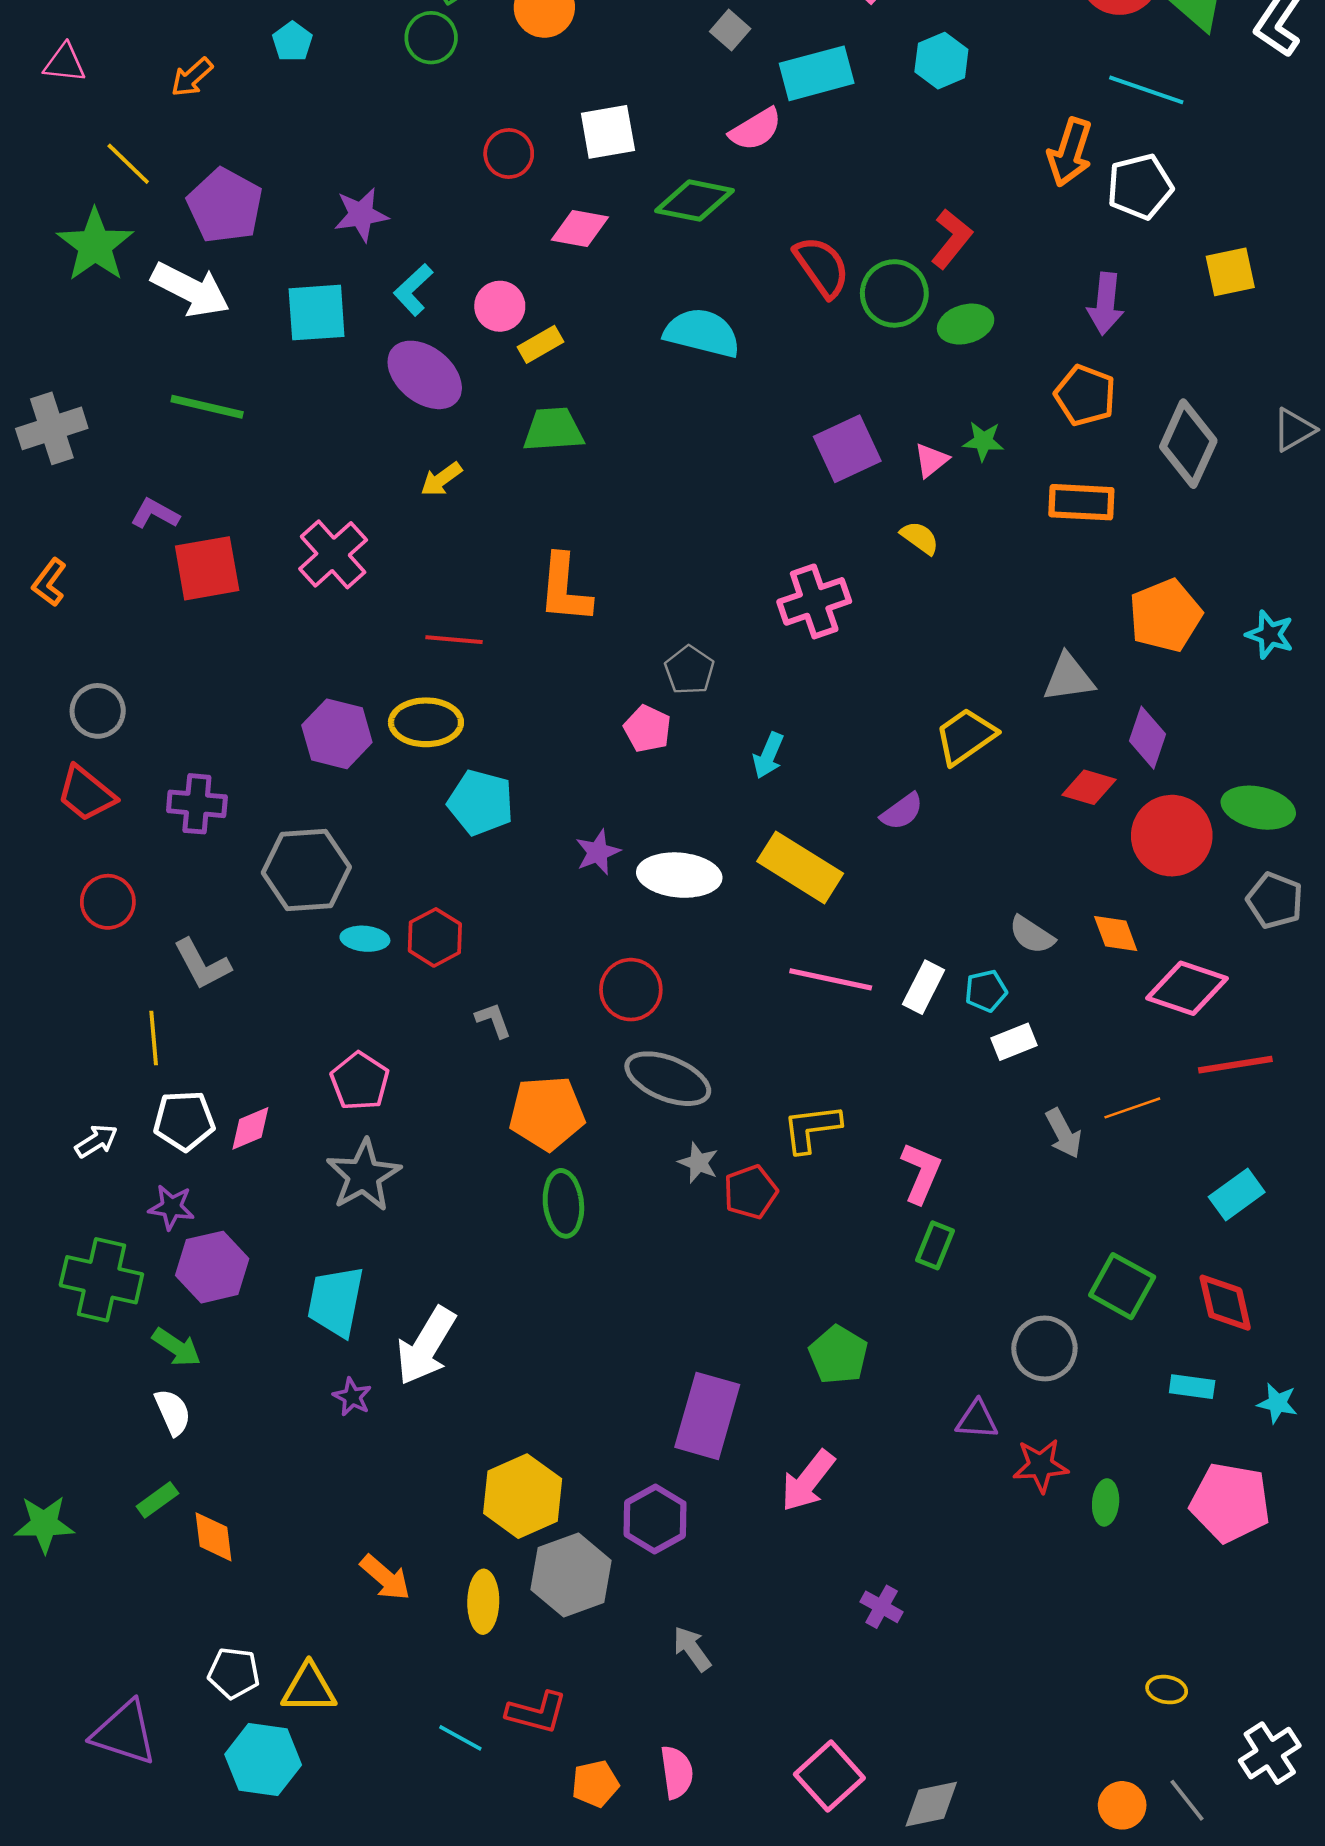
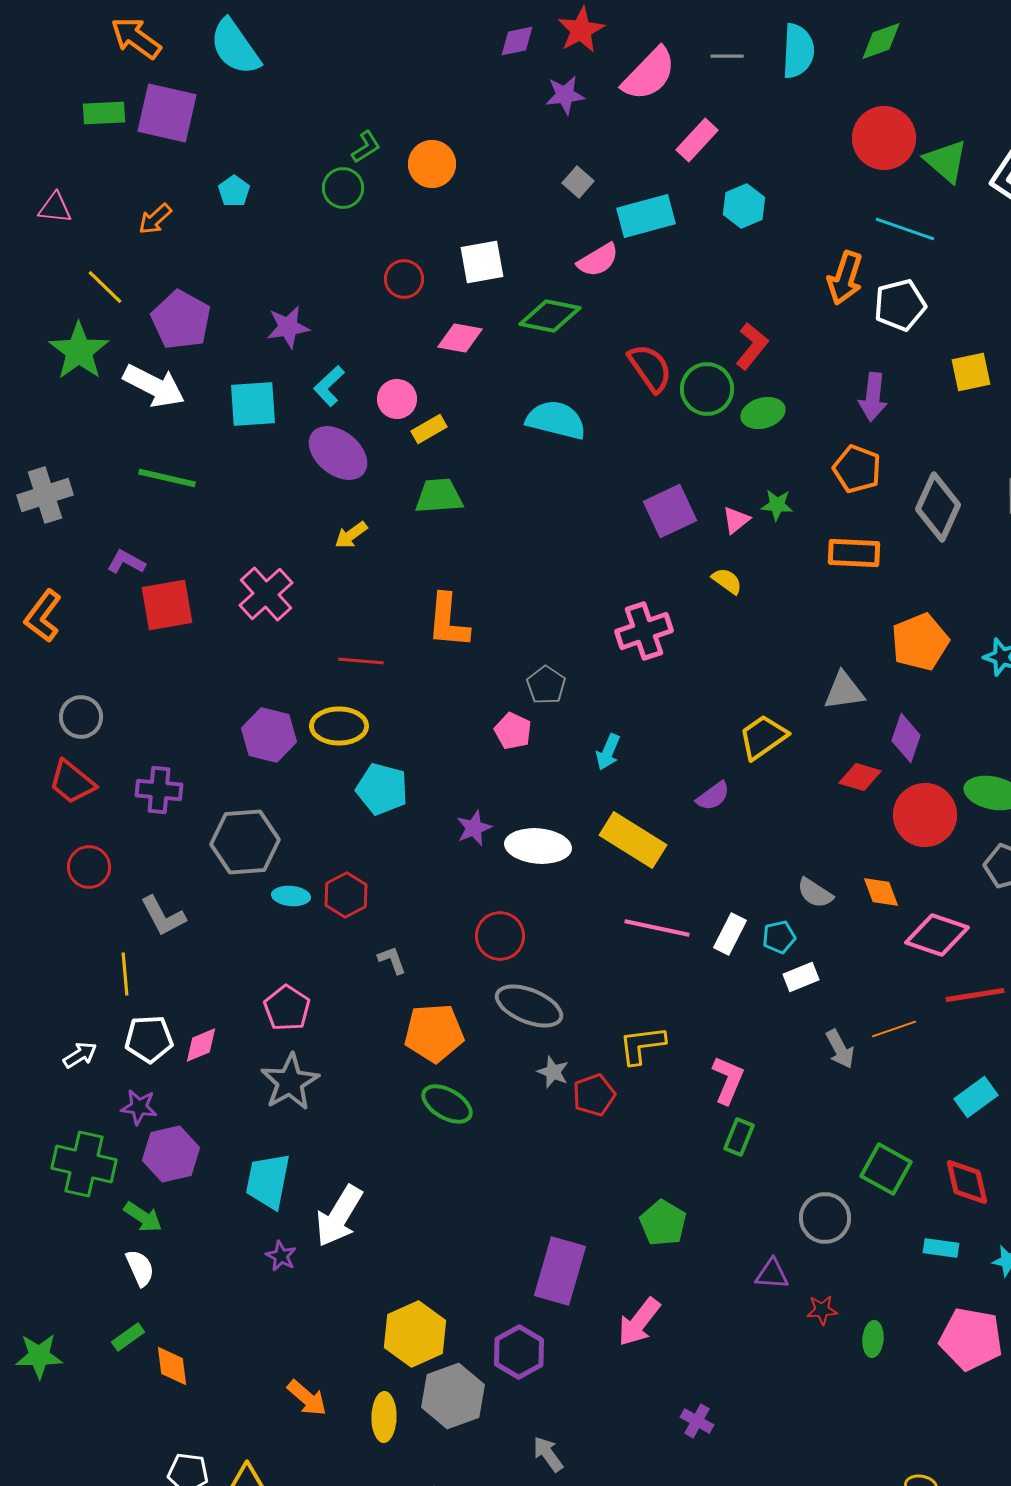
orange L-shape: (49, 582) -> (43, 616), size x1.4
green ellipse: (563, 1203) -> (447, 1104), turned -54
red star: (1041, 1466) -> (822, 1310), size x0.7

